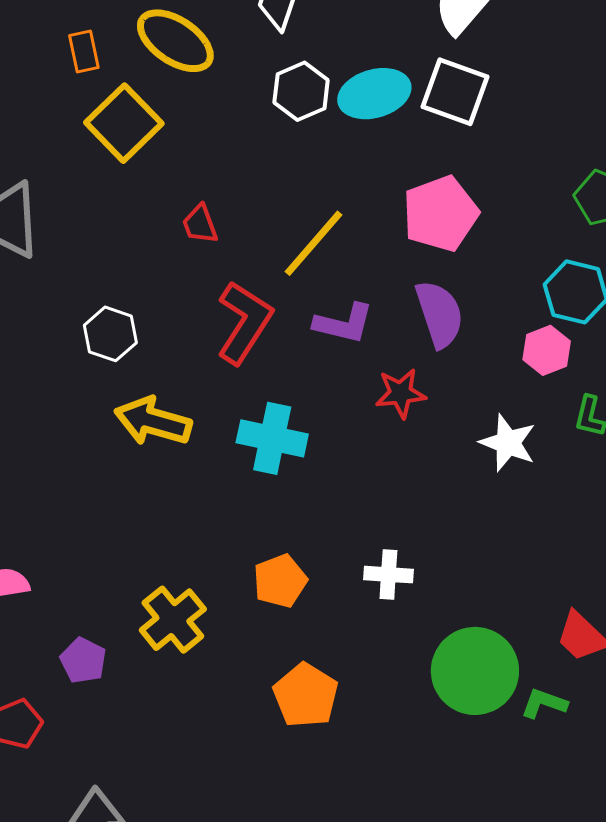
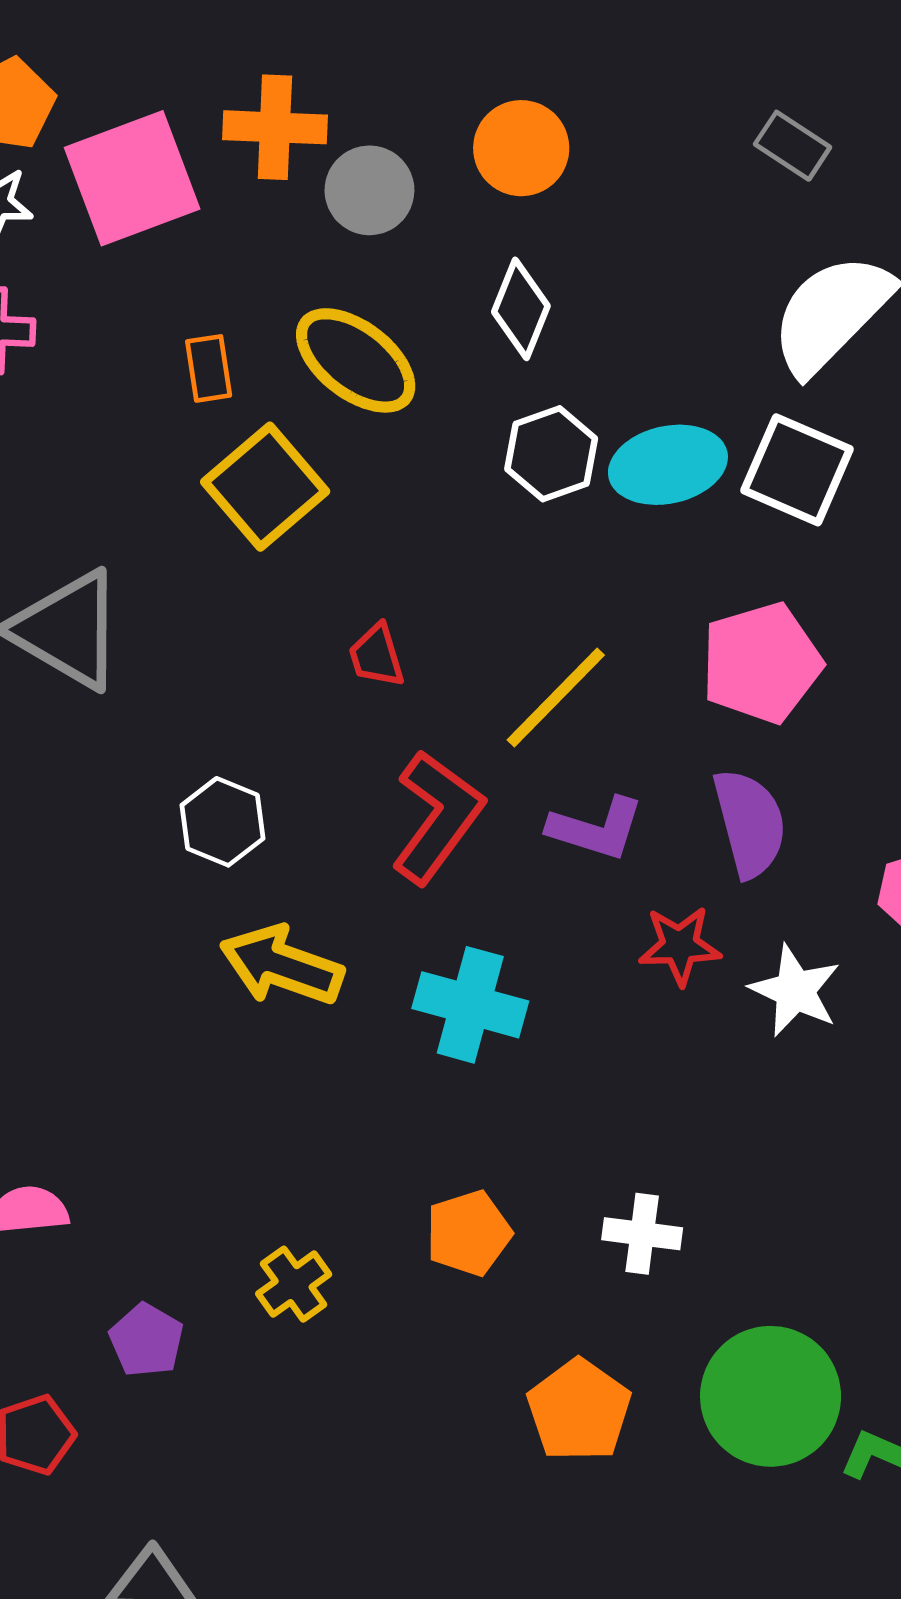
white star: (508, 443) -> (795, 991), moved
yellow cross: (173, 620) -> (294, 1284), size x0.7
orange pentagon: (306, 695) -> (579, 1410), moved

